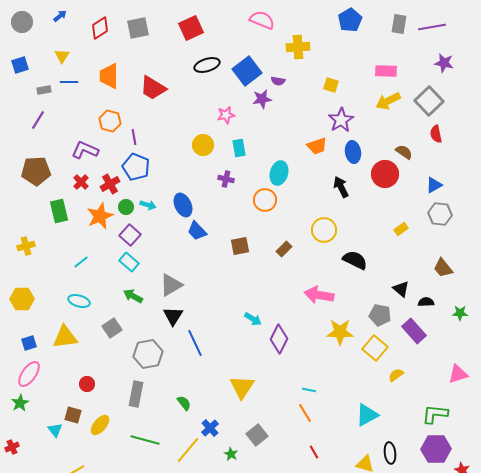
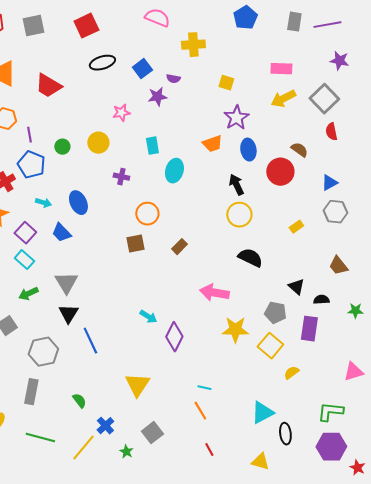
blue square: (247, 71) -> (142, 69), size x0.7
cyan rectangle: (239, 148) -> (152, 146), moved
orange circle: (265, 200) -> (147, 214), moved
green circle: (126, 207) -> (62, 147), moved
yellow circle: (324, 230) -> (239, 215), moved
blue trapezoid: (197, 231) -> (61, 233), moved
gray triangle: (171, 285) -> (66, 283), turned -30
green arrow: (133, 296) -> (28, 294), turned -54
purple rectangle: (414, 331) -> (309, 329), turned 50
black ellipse: (390, 453) -> (285, 434), moved

